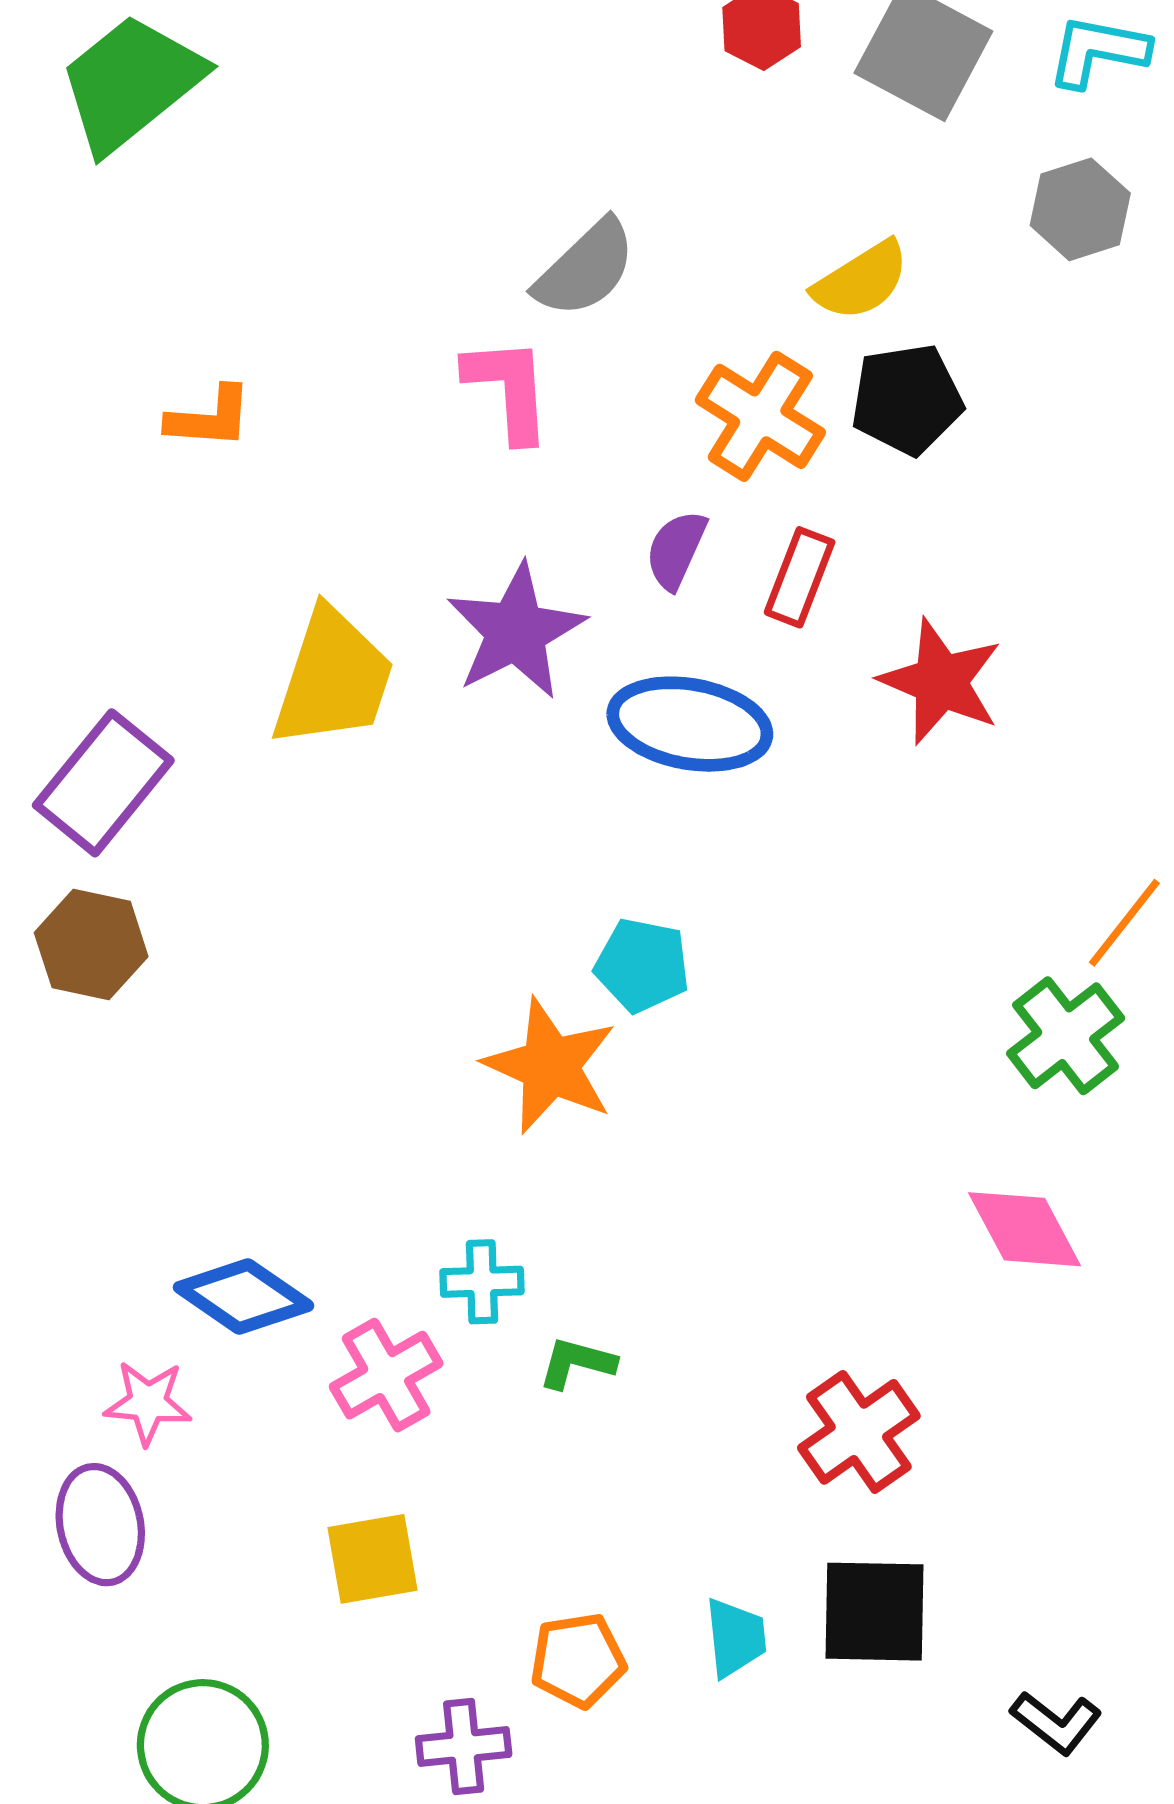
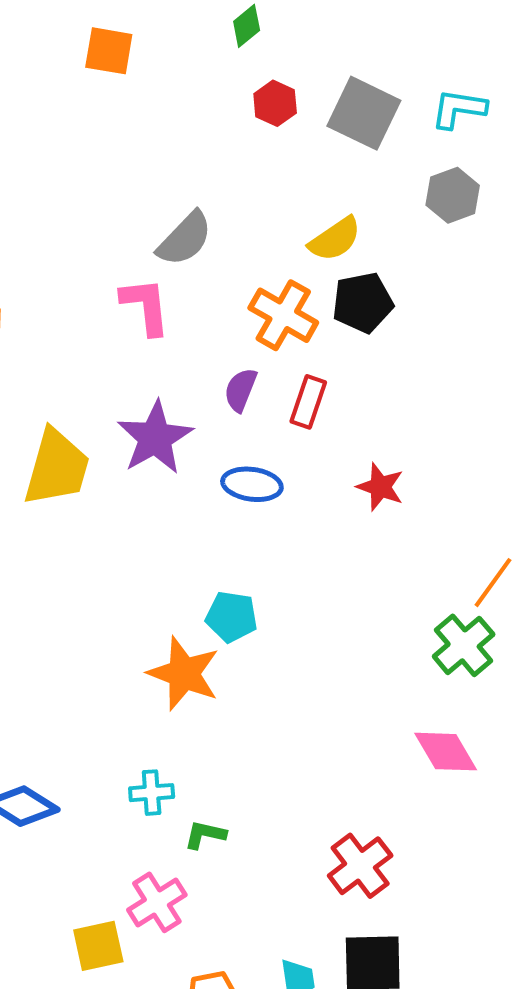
red star: (941, 682) -> (380, 487), moved, size x0.7
blue ellipse: (690, 724) -> (252, 484), size x0.7
pink cross: (386, 1375) -> (157, 902), moved

